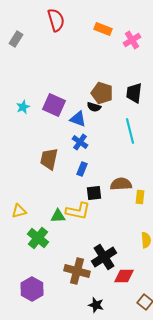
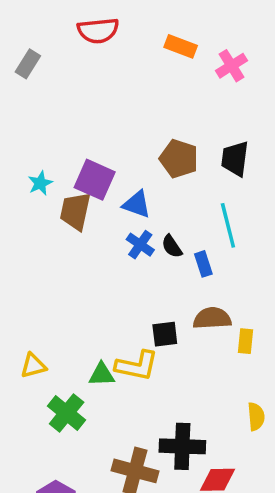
red semicircle: (56, 20) -> (98, 31), turned 100
black semicircle: (94, 107) -> (172, 246), moved, turned 40
brown trapezoid: (49, 159) -> (75, 211), moved
blue rectangle: (82, 169) -> (203, 264), moved, turned -40
black cross: (104, 257) -> (182, 446), turned 35

